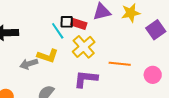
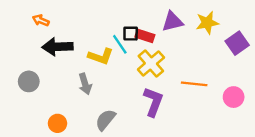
yellow L-shape: (48, 56) -> (101, 56), moved
gray arrow: (29, 64) -> (85, 84), turned -90
purple L-shape: (86, 79) -> (153, 102), turned 105

